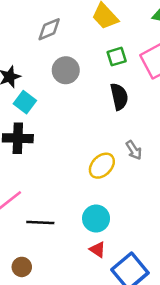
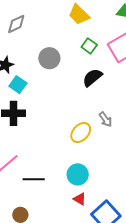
gray diamond: (49, 29) -> (16, 24), moved
green square: (117, 57) -> (89, 46), turned -35
black semicircle: (119, 97) -> (92, 78), turned -115

